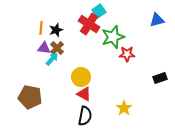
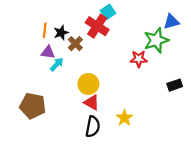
green star: (113, 37) -> (156, 40), moved
brown cross: (57, 48) -> (75, 44), moved
yellow star: (124, 108) -> (124, 118), moved

